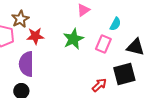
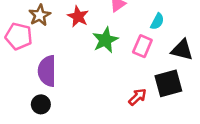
red star: (35, 36) -> (78, 16), moved, turned 30

